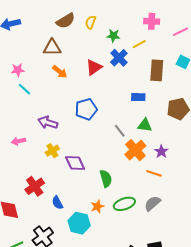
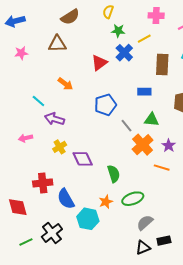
yellow semicircle: (91, 22) -> (108, 12), moved
pink star: (18, 70) -> (21, 53), moved
orange arrow: (60, 72) -> (65, 84), moved
cyan line: (24, 89) -> (38, 101), moved
blue pentagon: (86, 109) -> (105, 105), moved
red cross: (35, 186) -> (43, 183), turned 30
blue semicircle: (57, 203) -> (66, 199), size x1.5
gray semicircle: (152, 203) -> (145, 223), moved

